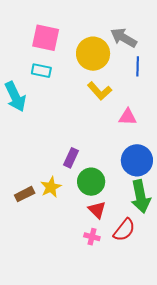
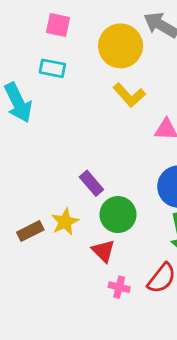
pink square: (46, 38) -> (58, 25), size x0.7
purple rectangle: (71, 158) -> (91, 183), turned -66
red triangle: (97, 210) -> (103, 251), moved

